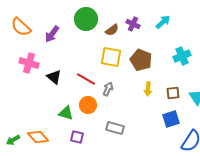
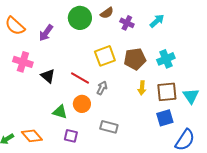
brown semicircle: (112, 30) -> (107, 13), moved
cyan cross: (182, 56) -> (166, 59), moved
yellow square: (111, 57) -> (105, 56), turned -30
brown pentagon: (141, 60) -> (135, 59), turned -30
brown square: (173, 93) -> (167, 92), size x1.5

